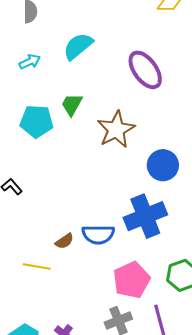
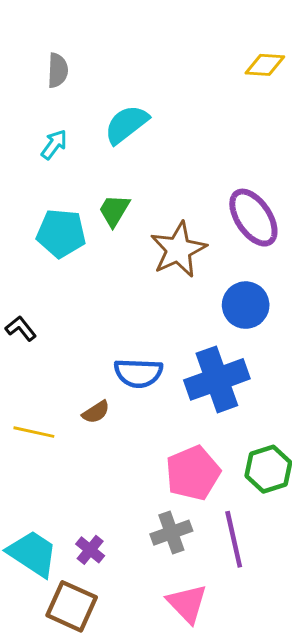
cyan arrow: (30, 62) -> (54, 144), turned -30
purple ellipse: (145, 70) -> (253, 218), moved
blue semicircle: (98, 234) -> (138, 373), moved
yellow line: (37, 266) -> (34, 432), moved

